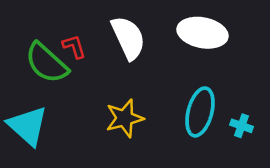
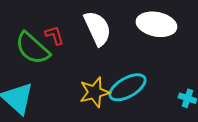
cyan ellipse: (200, 112) -> (127, 87), moved, turned 45

